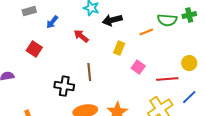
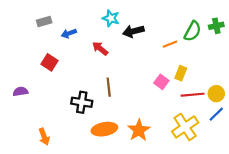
green semicircle: (167, 20) -> (193, 31), turned -66
blue arrow: (52, 22) -> (69, 33), turned 32
yellow rectangle: (119, 48) -> (181, 73), moved
yellow circle: (189, 63) -> (216, 94), moved

